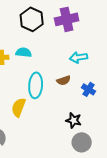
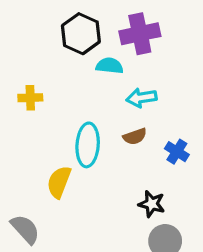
cyan semicircle: (24, 52) -> (110, 66), moved
cyan arrow: (79, 57) -> (142, 98), moved

